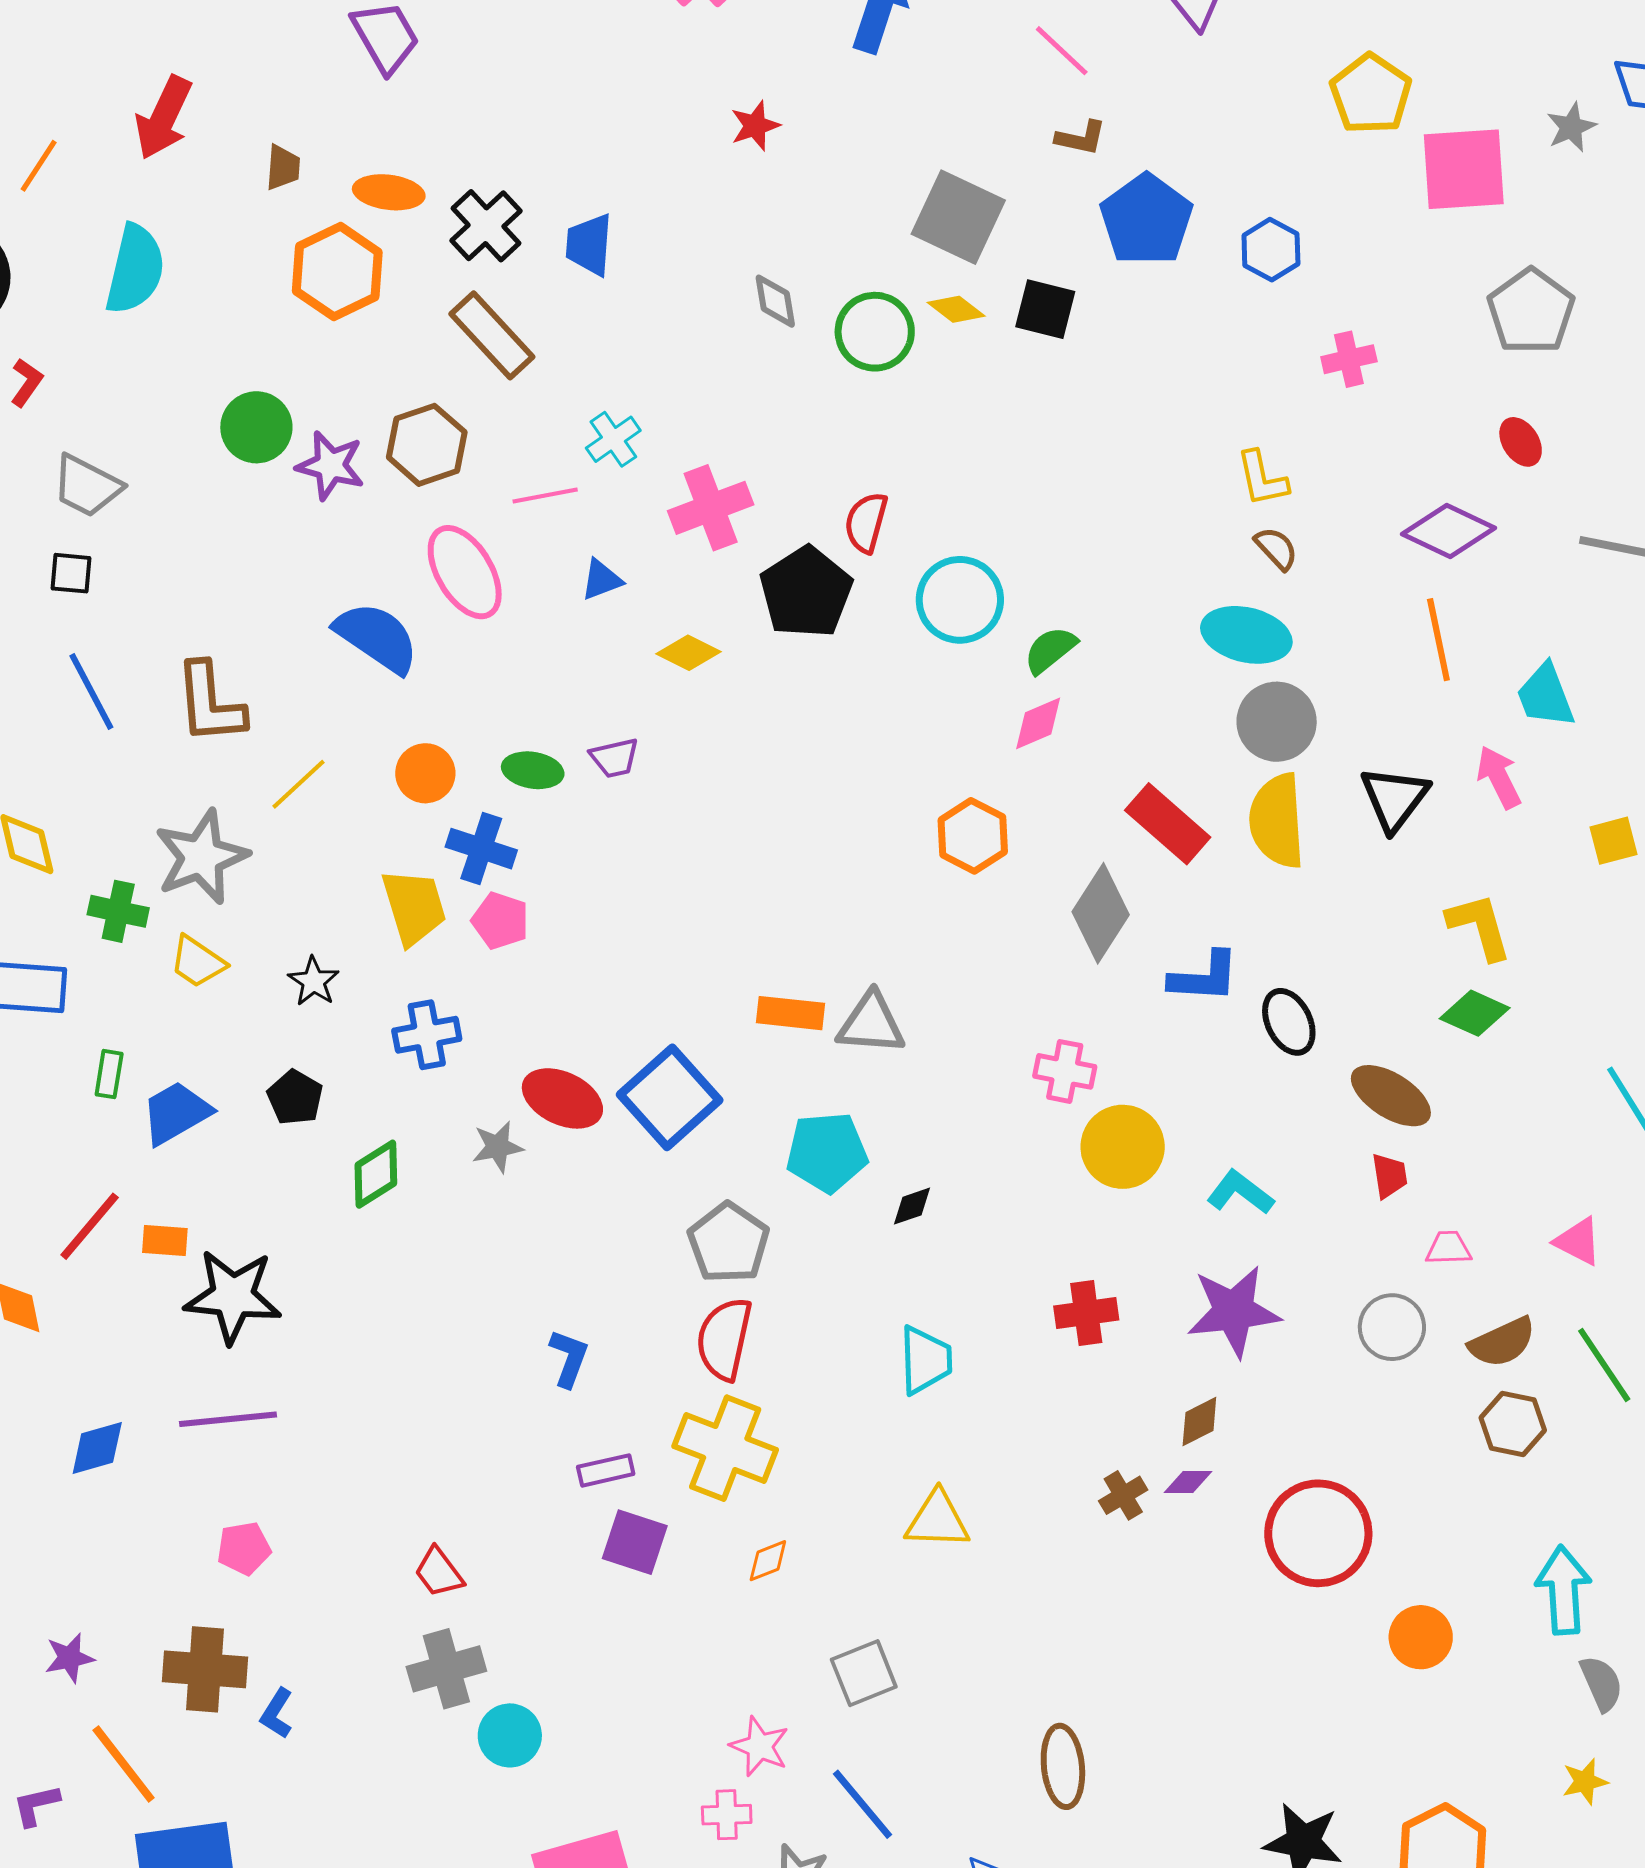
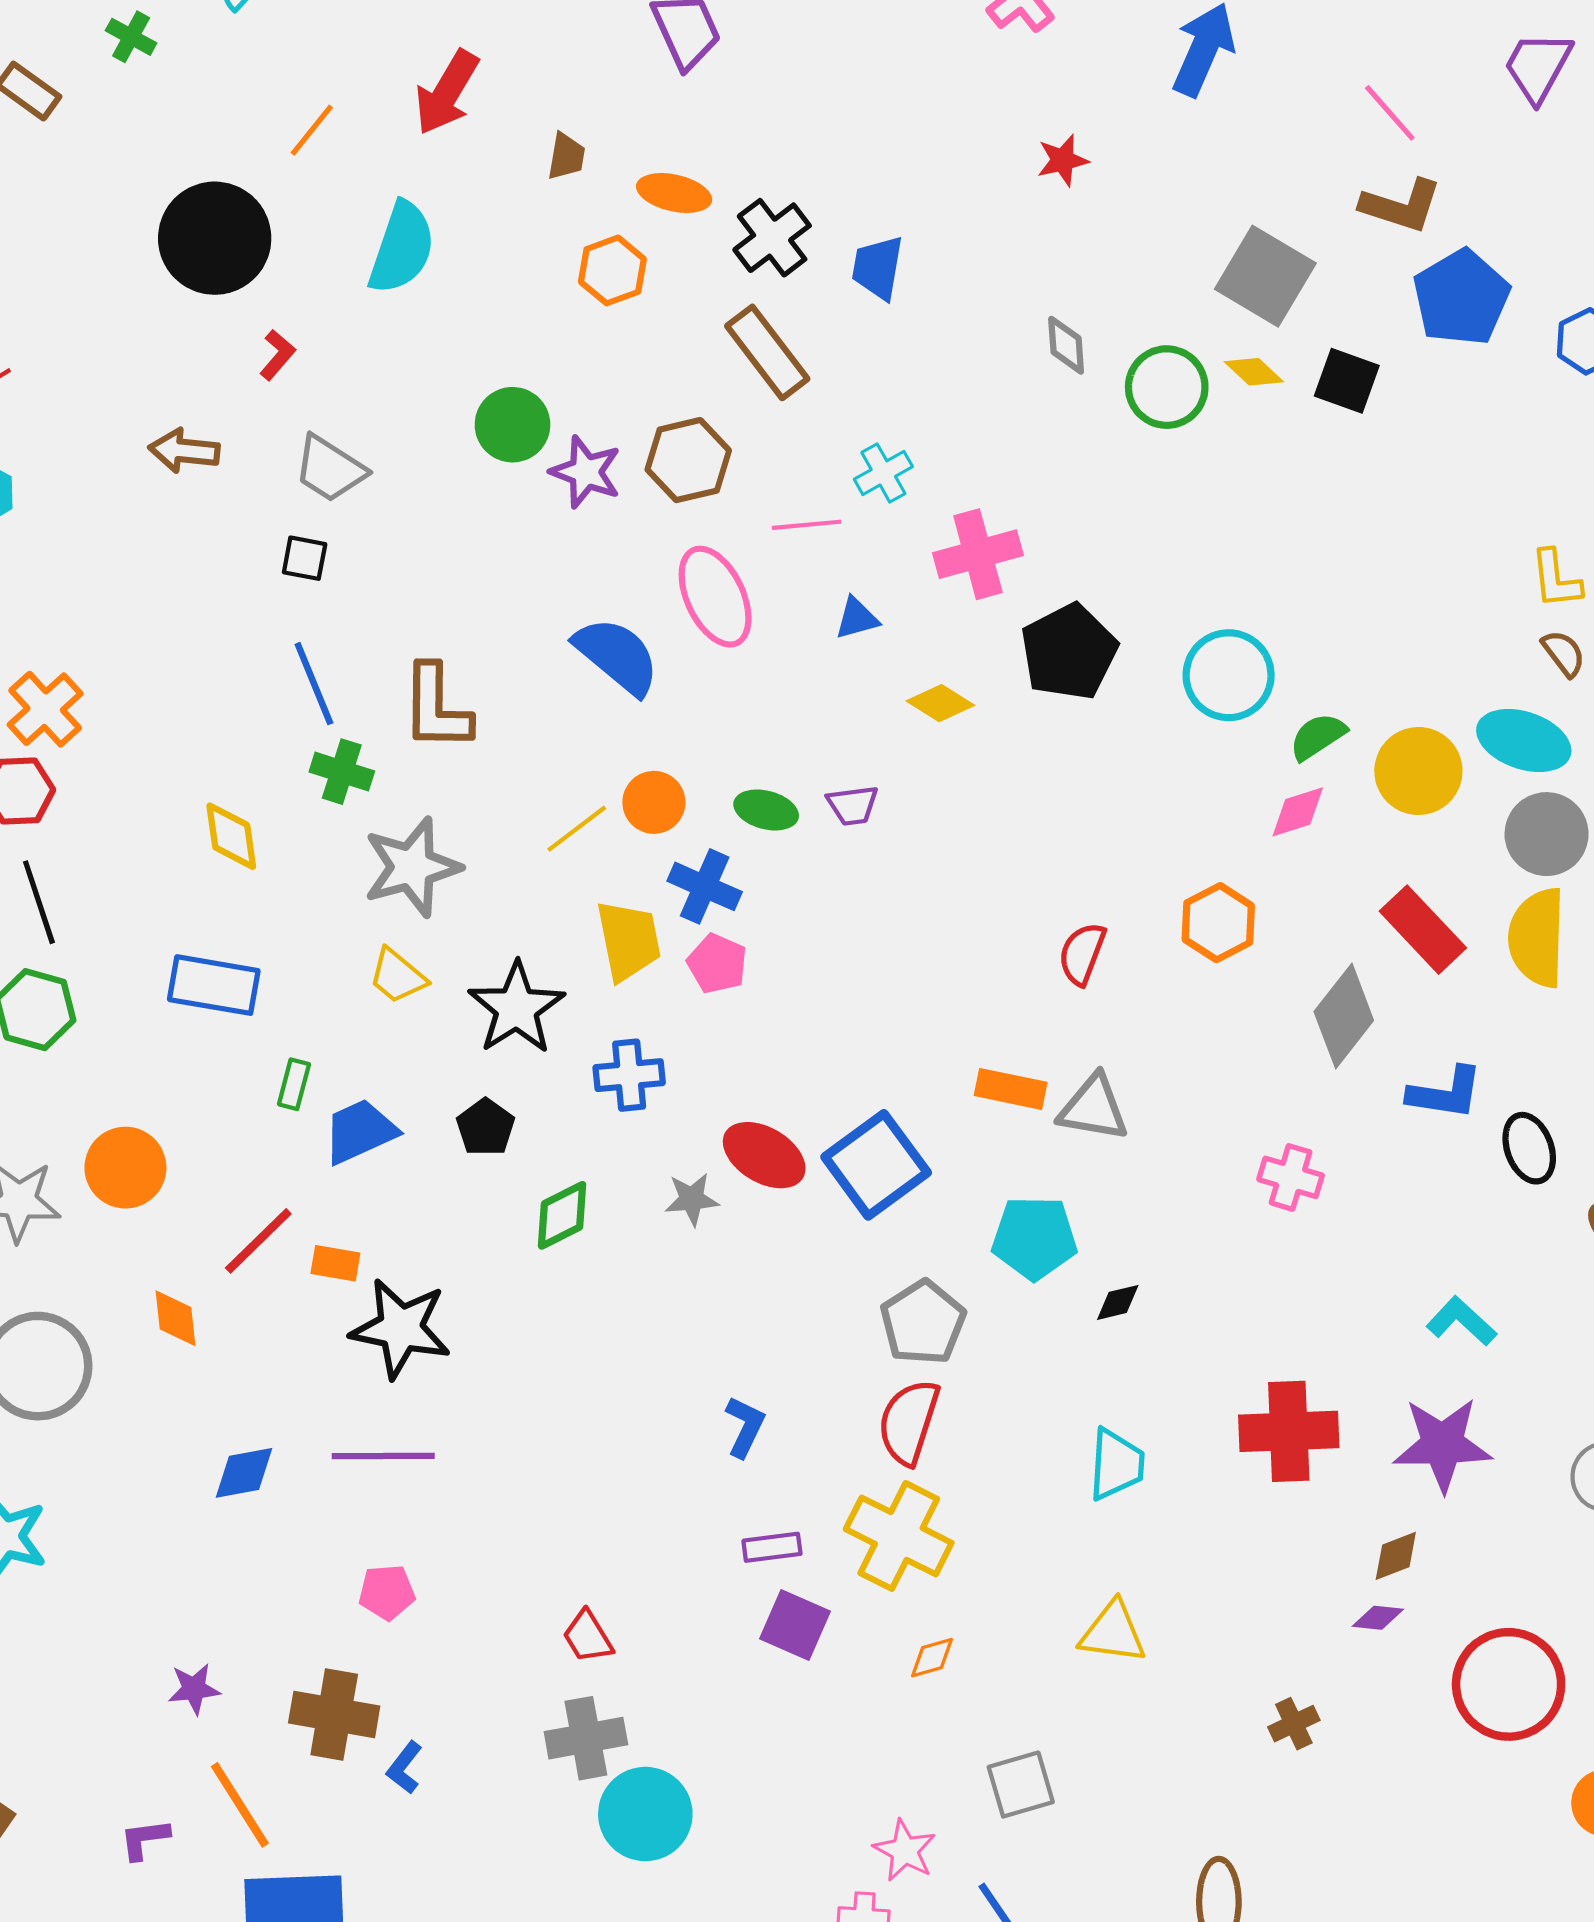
brown L-shape: (1081, 138) -> (1401, 206), size x1.5
orange hexagon: (337, 272) -> (612, 270), size x0.7
red semicircle: (866, 522) -> (1082, 954), moved
yellow line: (299, 784) -> (577, 829), moved
green cross: (118, 911) -> (342, 772), moved
black star: (314, 981) -> (516, 1008), size x1.8
yellow circle: (1123, 1147) -> (1418, 771), moved
red cross: (1086, 1313) -> (1289, 1431), size x1.5
brown cross: (1123, 1495) -> (1294, 1724), moved
cyan circle: (510, 1735) -> (645, 1814), size x1.4

